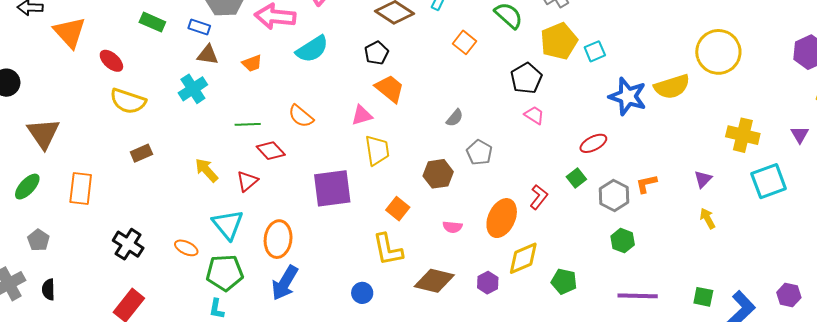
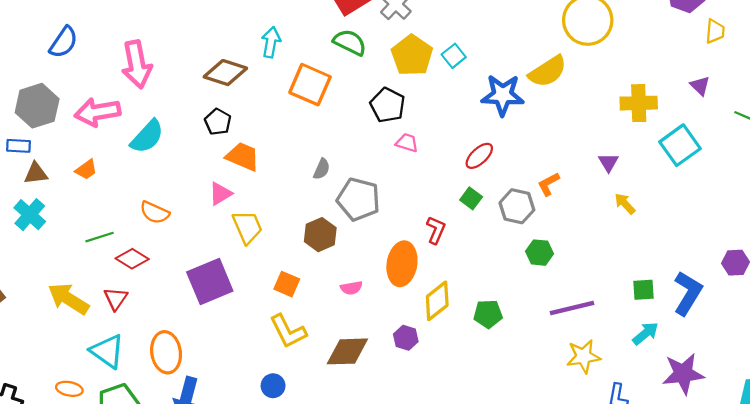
orange square: (464, 42) -> (310, 85), size x1.6
gray pentagon: (479, 152) -> (358, 199), size x1.5
yellow arrow: (207, 170) -> (68, 299), size x1.4

